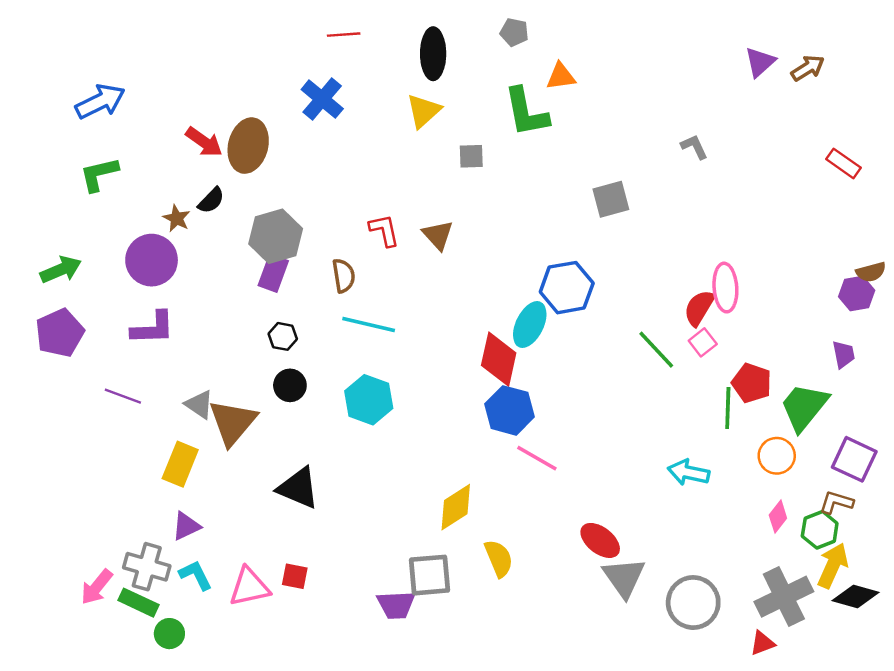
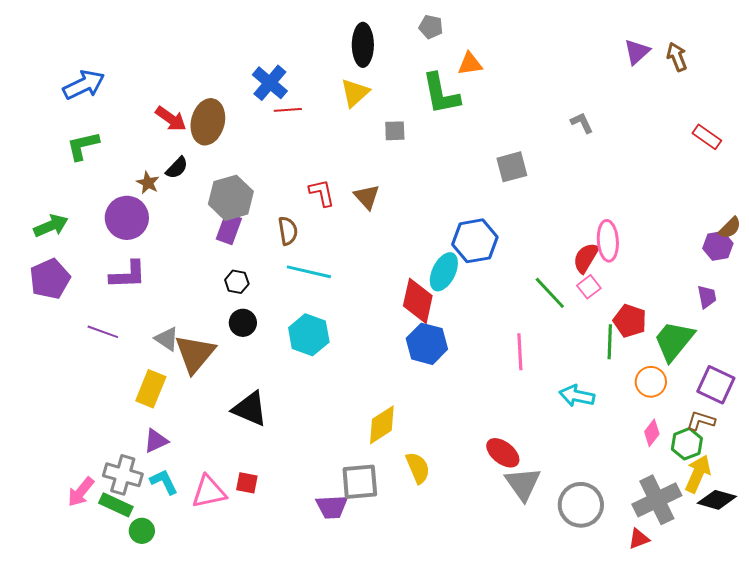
red line: (344, 35) -> (288, 110), moved
brown arrow: (808, 68) -> (677, 57), turned -80
brown semicircle: (871, 272) -> (730, 228), turned -30
pink line: (537, 458) -> (520, 352), moved, turned 57

